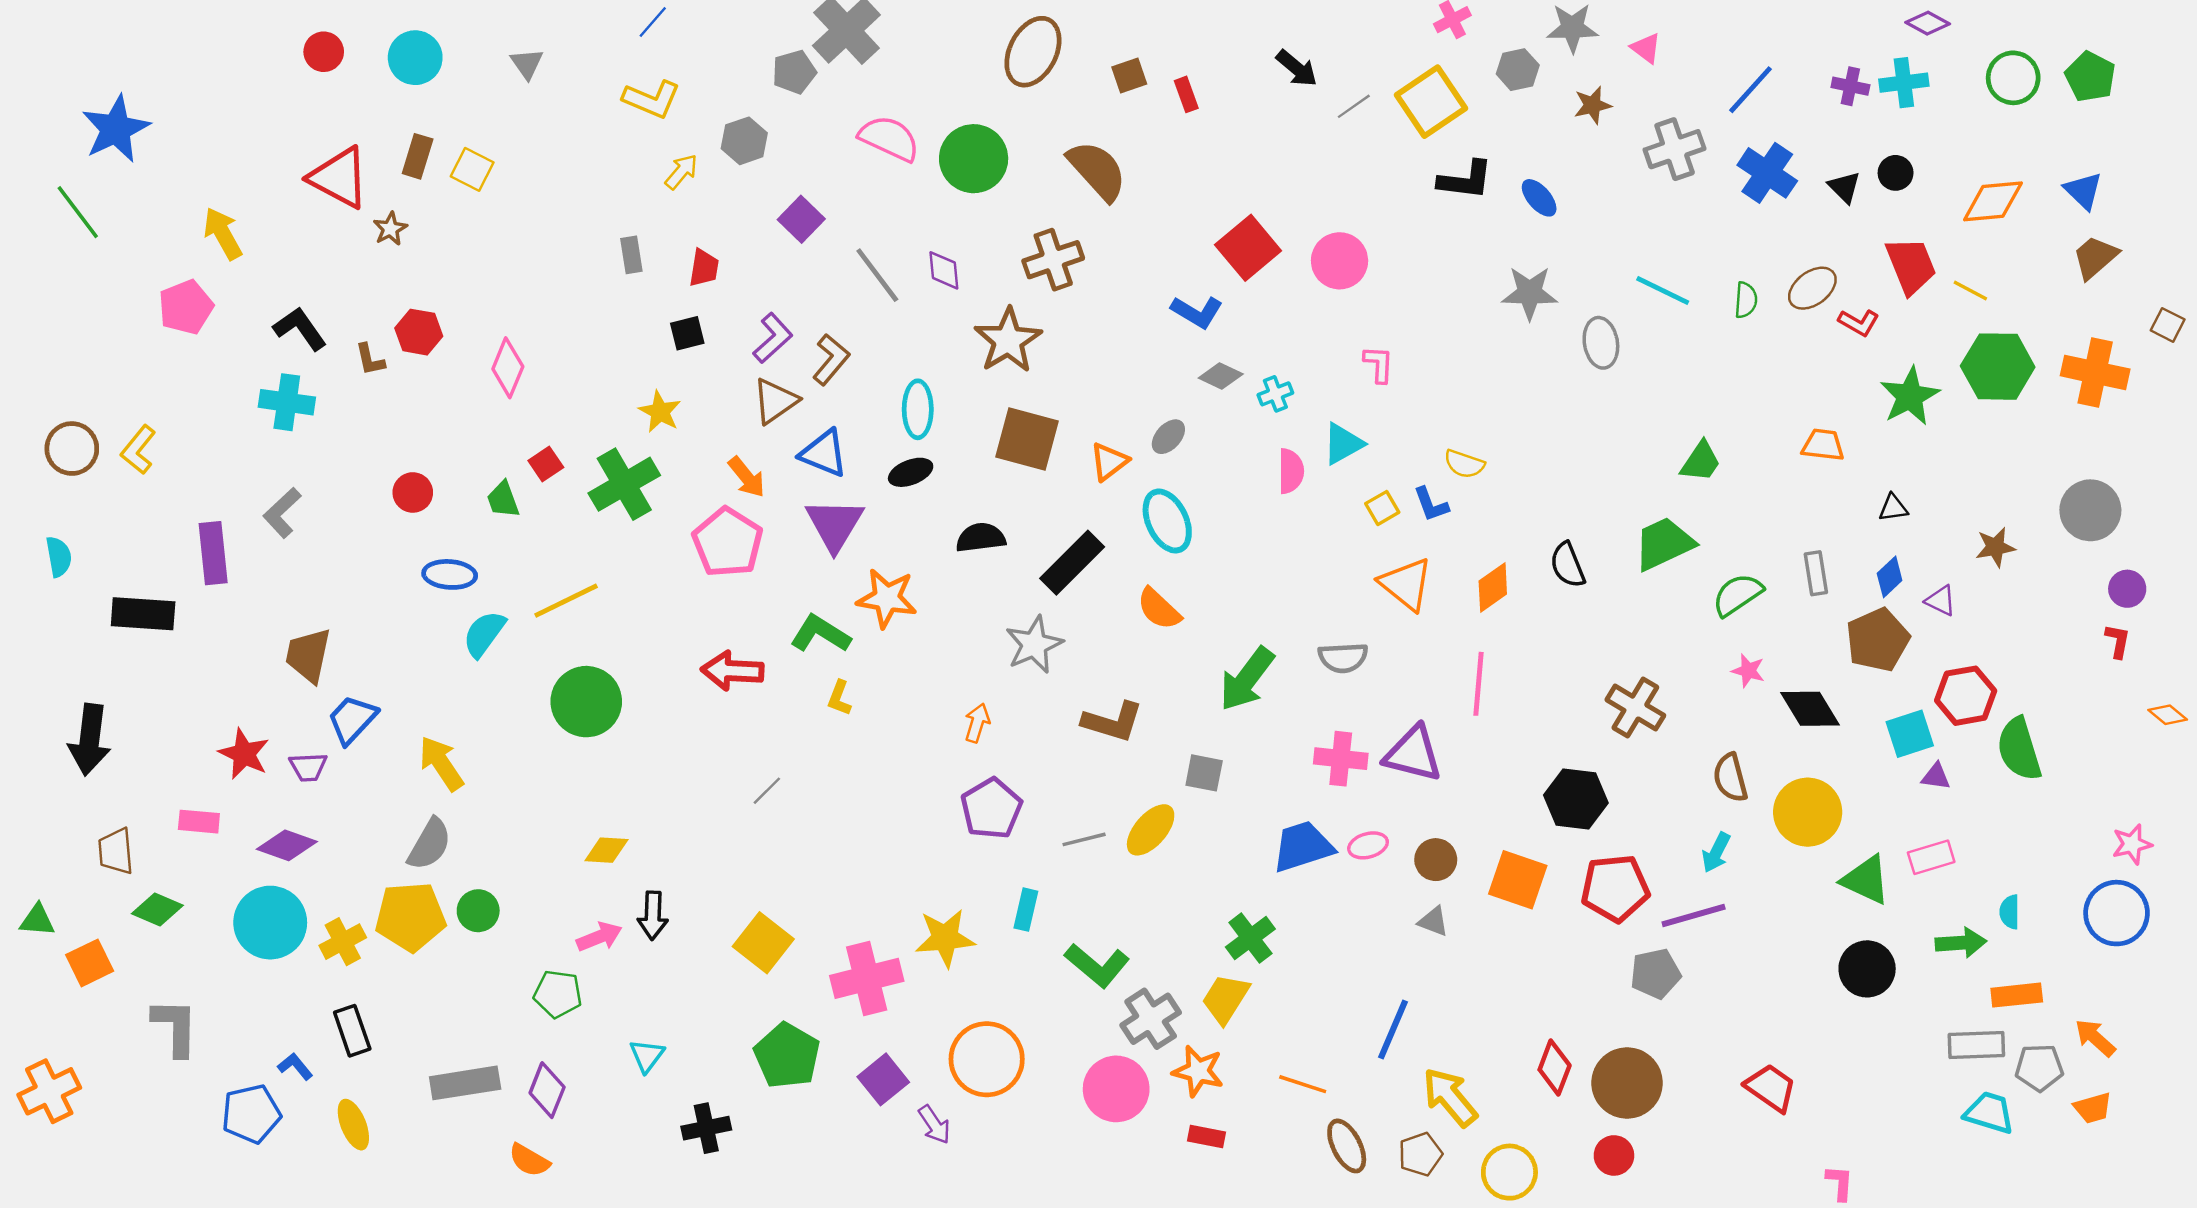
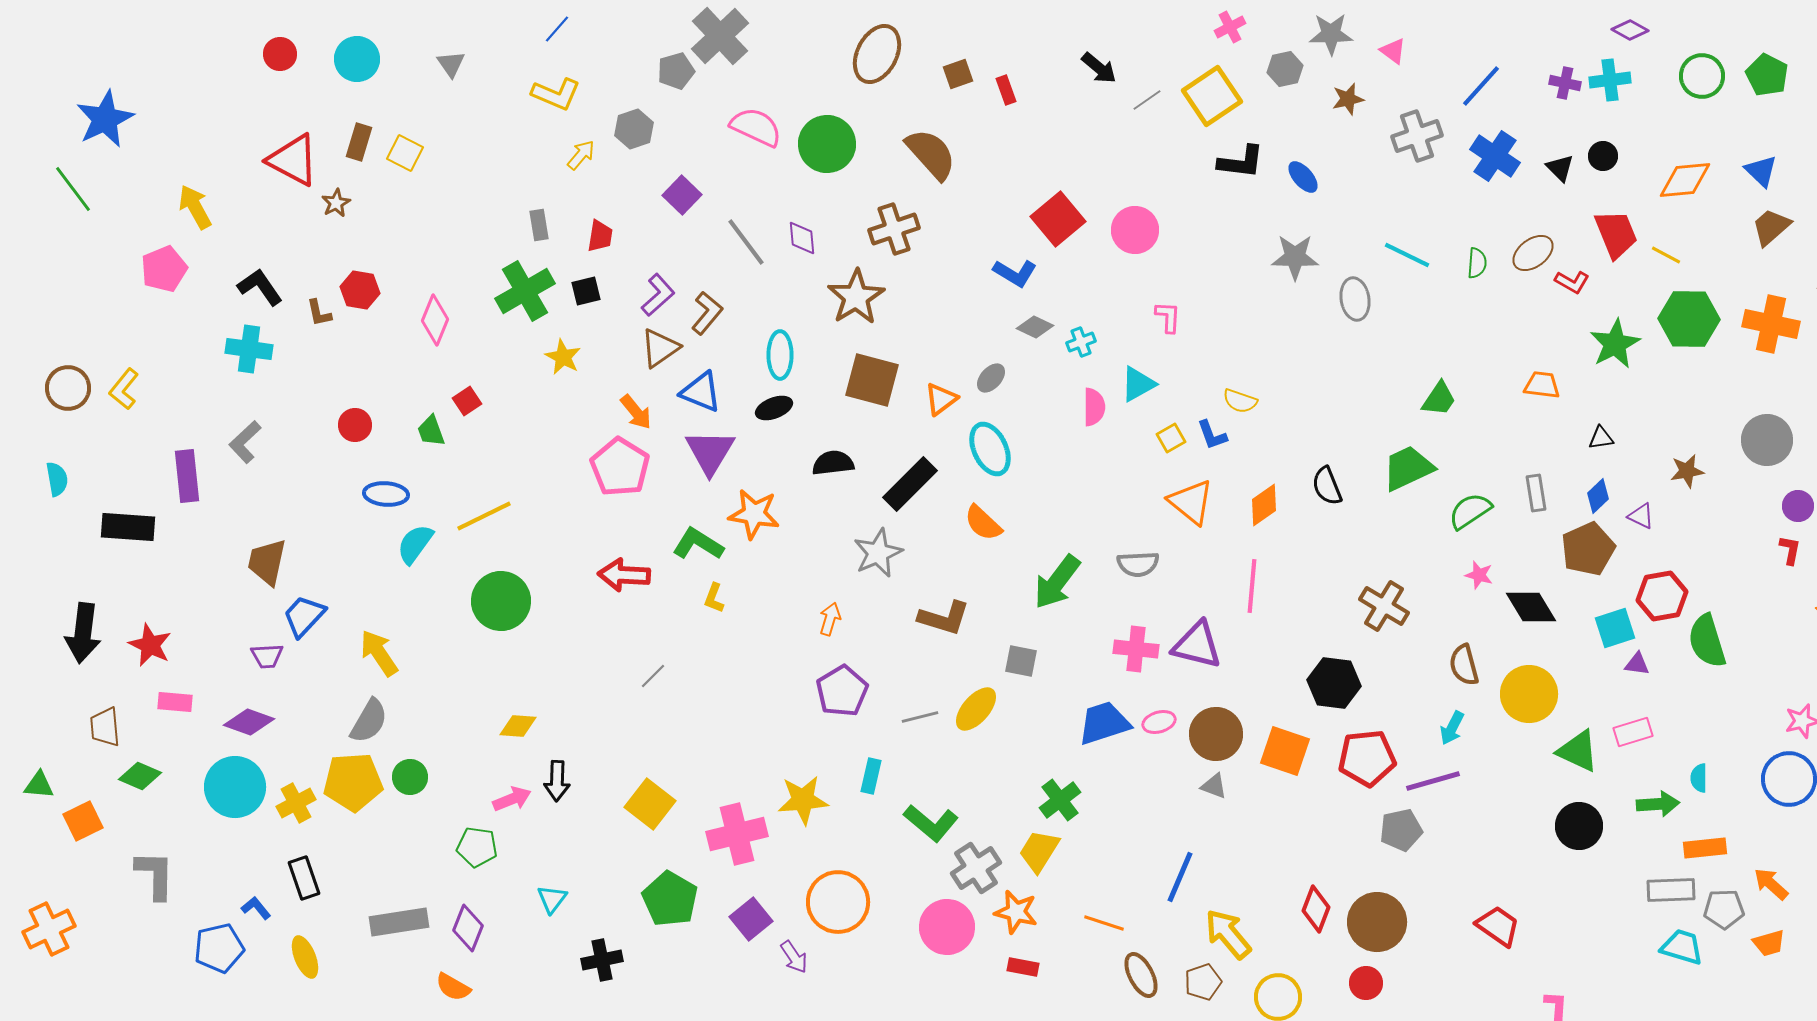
green cross: (624, 484) -> (525, 291), moved
red star: (244, 754) -> (150, 645), moved
brown circle: (1436, 860) -> (1216, 734), size x1.5

